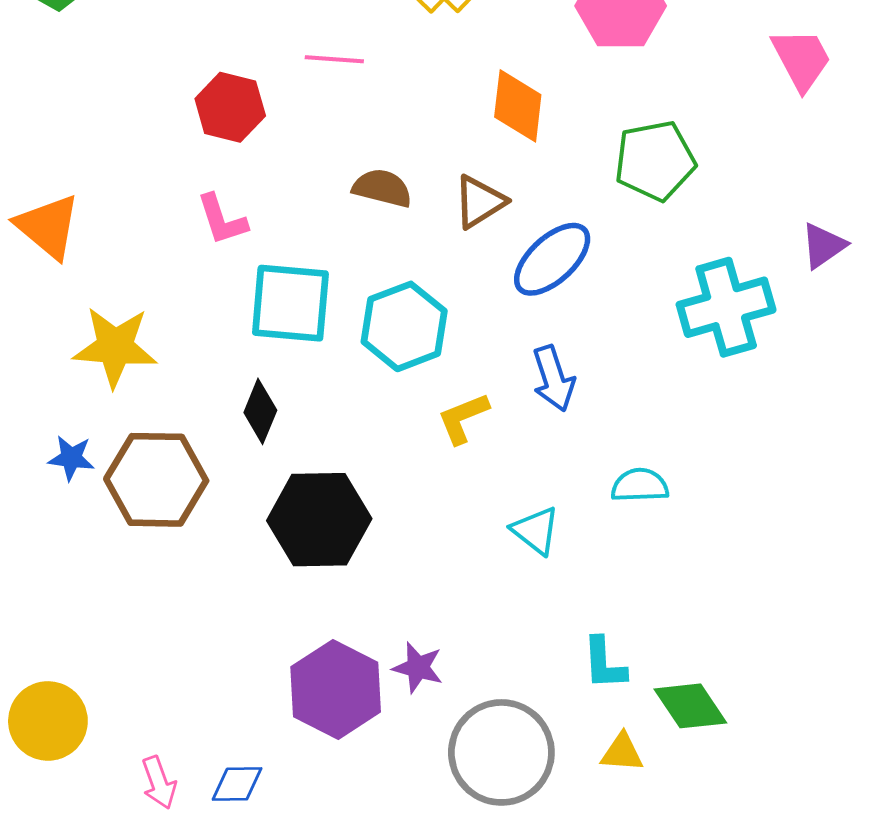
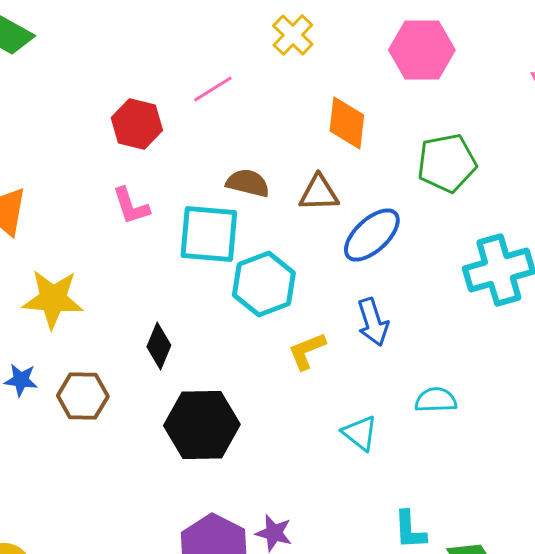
pink line: (334, 59) -> (213, 89), turned -36
brown triangle: (479, 202) -> (319, 193), turned 30
cyan square: (290, 303) -> (209, 234), moved
brown hexagon: (156, 480) -> (83, 396), size x0.7

